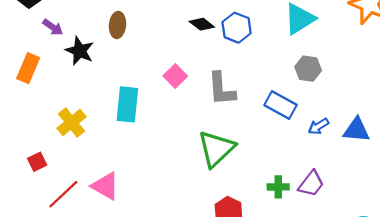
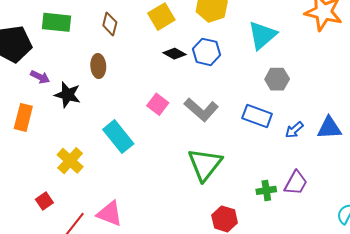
gray L-shape: (221, 89) -> (201, 110), turned -36
cyan rectangle: (127, 104) -> (118, 137), turned -36

